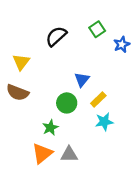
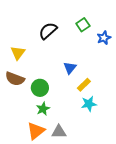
green circle: (67, 103) -> (40, 88), moved

